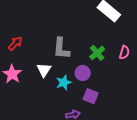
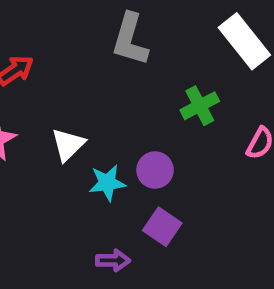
gray L-shape: (61, 49) -> (130, 39), moved
green cross: (97, 53) -> (200, 106), moved

